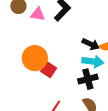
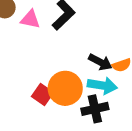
orange circle: (35, 58) -> (65, 88), moved

